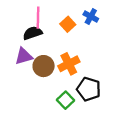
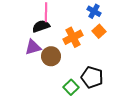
orange square: (68, 24) -> (99, 31), moved
orange cross: (69, 64) -> (73, 37), moved

